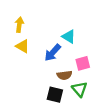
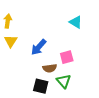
cyan triangle: (69, 37) -> (76, 22), moved
yellow triangle: (23, 46) -> (11, 41), turned 32

